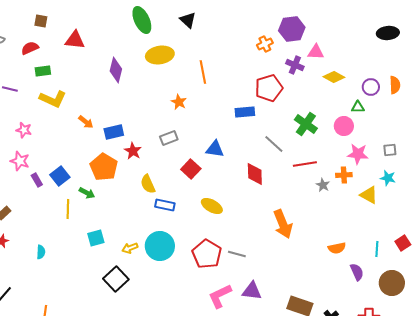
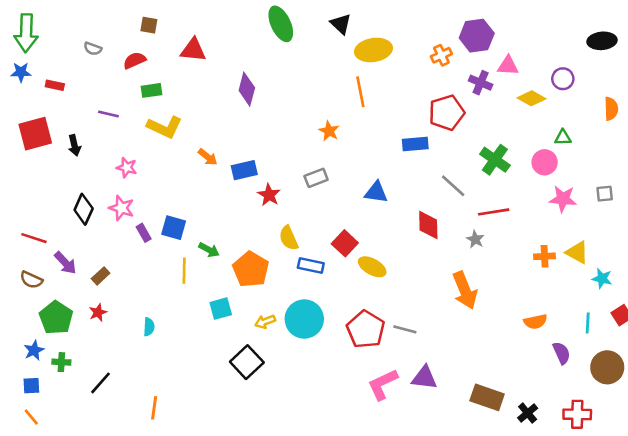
yellow ellipse: (160, 55) -> (373, 50), moved
purple circle: (371, 87) -> (563, 79), moved
orange pentagon: (104, 167) -> (251, 269), moved
red square: (191, 169) -> (345, 243), moved
orange cross: (344, 175) -> (545, 256), moved
blue square: (60, 176) -> (174, 228), turned -36
cyan star: (388, 178) -> (602, 279), moved
gray star: (323, 185) -> (475, 239), moved

